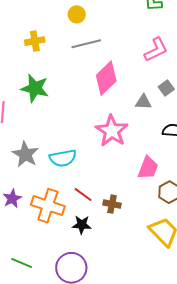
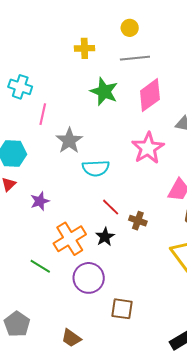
green star: (35, 88) -> (104, 92), moved
gray star: (25, 154) -> (69, 141), moved
orange cross: (48, 206) -> (70, 239), moved, turned 32
black star: (82, 225) -> (105, 237), turned 30

